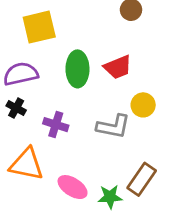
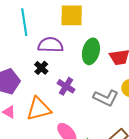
orange triangle: (27, 164) -> (39, 109), turned -40

